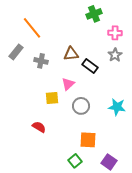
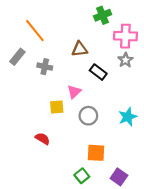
pink cross: (115, 33) -> (125, 36), size x1.5
brown triangle: (71, 54) -> (80, 49), moved
cyan star: (117, 107) -> (128, 117), turned -30

